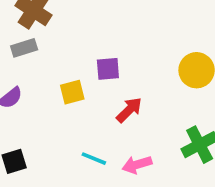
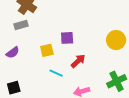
cyan line: (94, 159) -> (56, 73), moved

